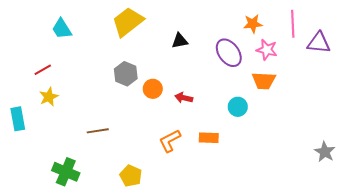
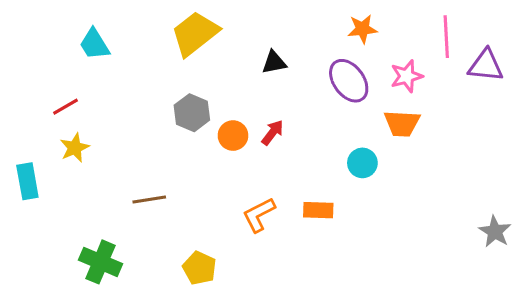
orange star: (253, 24) -> (362, 29), moved
pink star: (267, 50) -> (407, 76), turned -30
red arrow: (184, 98) -> (273, 132), moved, turned 114

